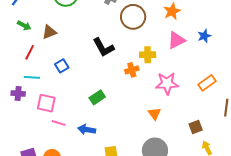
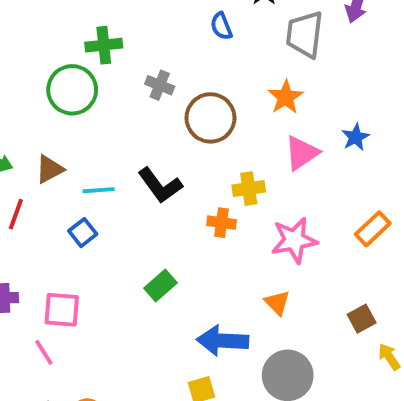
orange cross: (132, 70) -> (222, 223), turned 32
cyan line: (32, 77) -> (99, 190), moved
pink line: (59, 123) -> (44, 352), moved, turned 48
blue arrow: (87, 130) -> (223, 341), moved, size x1.4

